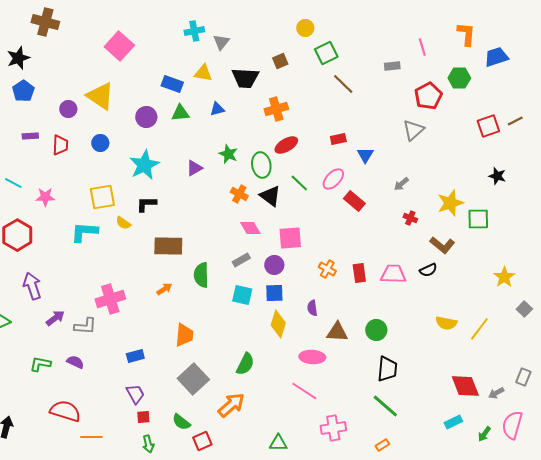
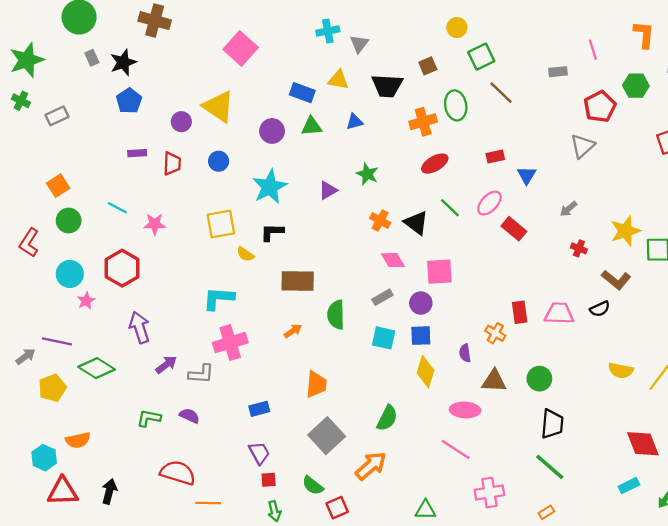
green ellipse: (261, 165) -> (456, 105), moved
cyan L-shape: (84, 232) -> (219, 298), moved
orange cross: (327, 269) -> (495, 333), moved

